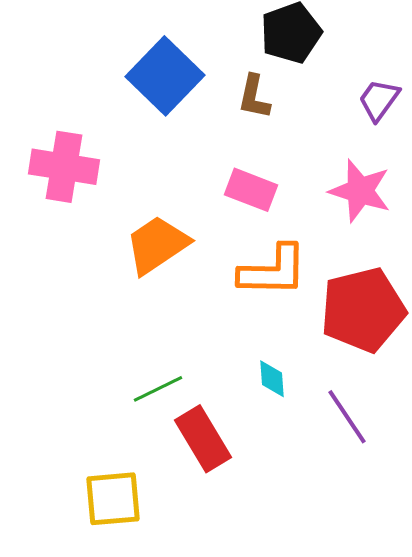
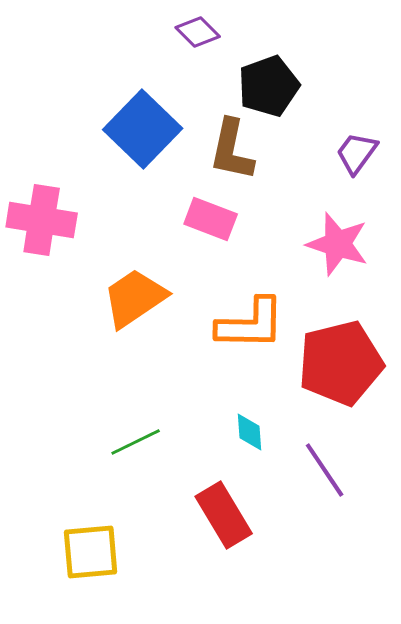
brown L-shape: (254, 97) -> (232, 150), size x1.4
pink rectangle: (251, 190) -> (211, 219), moved
red rectangle: (203, 439) -> (224, 515), moved

